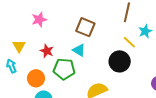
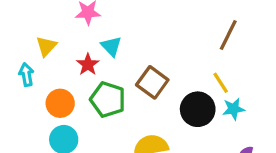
brown square: (85, 27) -> (152, 82), moved
cyan star: (145, 31) -> (234, 109), moved
cyan triangle: (79, 50) -> (111, 46), moved

